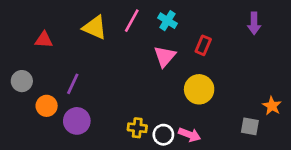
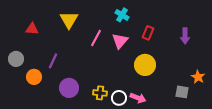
pink line: (132, 21) -> (96, 38), moved
purple arrow: (254, 23) -> (185, 36), moved
yellow triangle: (95, 27) -> (69, 20), turned 36
purple circle: (77, 121) -> (69, 88), moved

